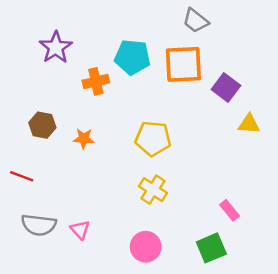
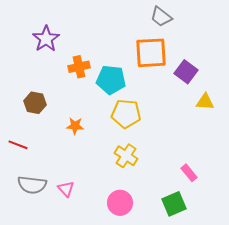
cyan pentagon: (132, 57) -> (111, 80), moved
orange star: (84, 139) -> (75, 126), moved

